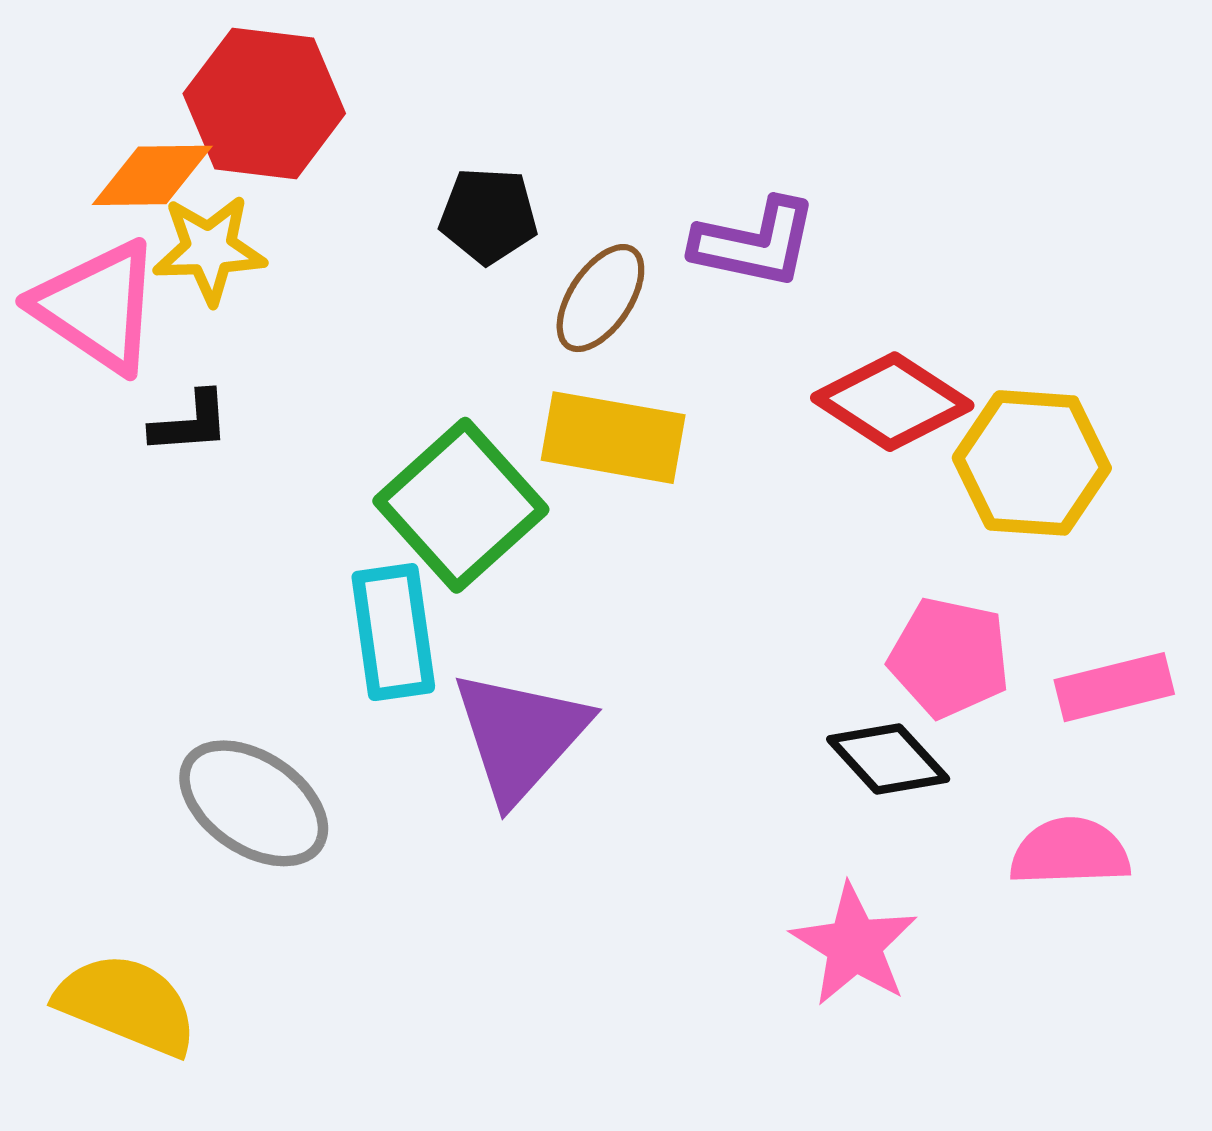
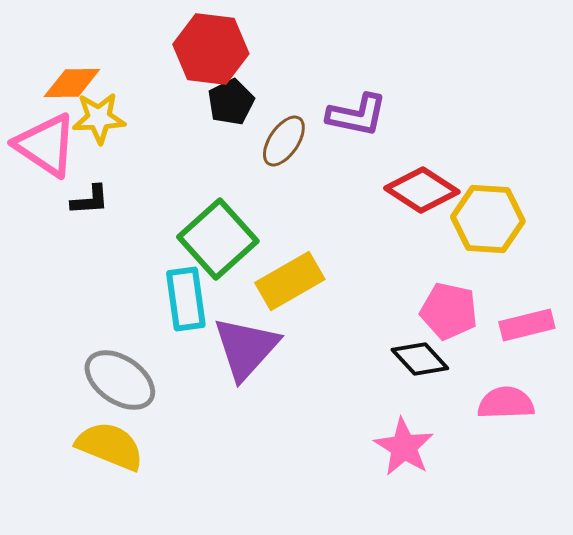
red hexagon: (264, 104) -> (211, 49), moved
black pentagon: (488, 216) -> (231, 102), turned -30
yellow rectangle: (613, 438) -> (290, 281), moved, turned -40
yellow semicircle: (127, 1004) -> (110, 446), moved

